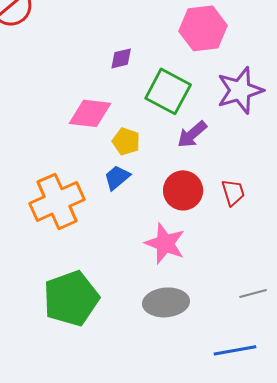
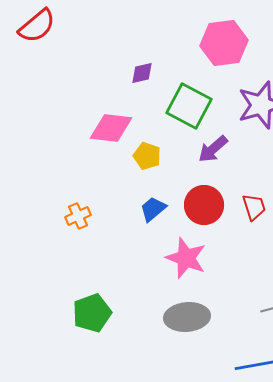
blue trapezoid: (117, 177) -> (153, 209), moved
orange cross: (57, 201) -> (78, 216), size x0.5
green pentagon: (71, 298) -> (92, 313), size x0.7

